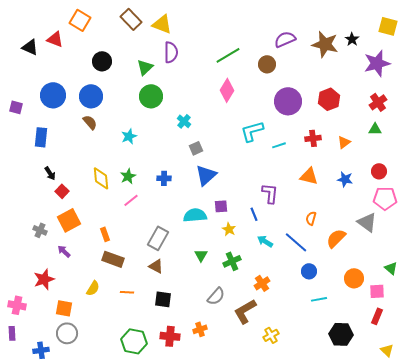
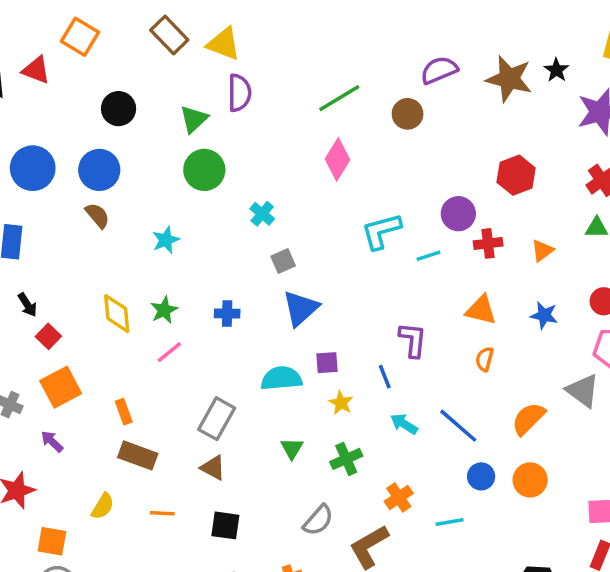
purple circle: (288, 101) -> (458, 214), moved, size x0.7
orange semicircle: (311, 218) -> (485, 359), moved
orange circle: (354, 278) -> (530, 480), moved
cyan line: (319, 299) -> (450, 522), moved

